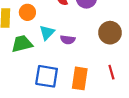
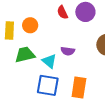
cyan triangle: (47, 32) -> (49, 61), moved, turned -35

